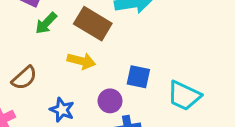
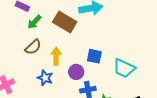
yellow arrow: (81, 61) -> (56, 56), moved, turned -102
brown semicircle: (24, 78) -> (33, 47), moved

